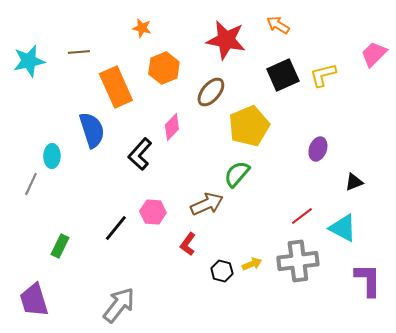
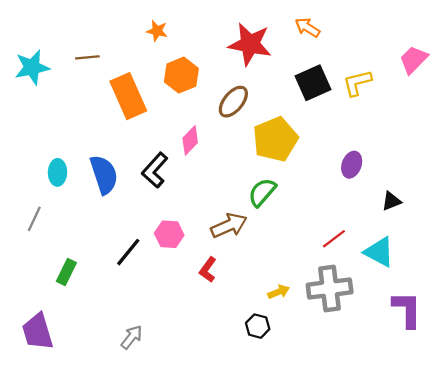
blue semicircle: (92, 130) -> (104, 175), moved
gray line: (31, 184) -> (34, 219), moved
black hexagon: (222, 271) -> (258, 326), moved
gray arrow: (119, 305) -> (132, 337), size x0.6

